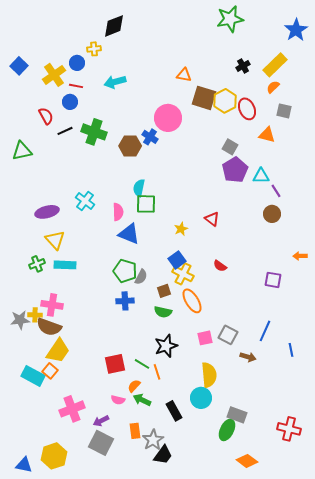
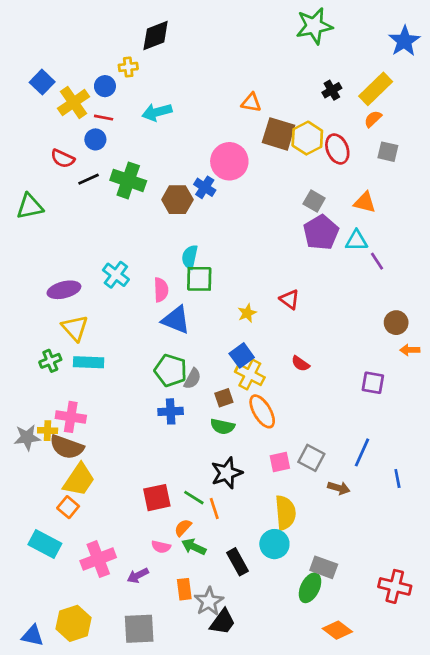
blue square: (19, 66) -> (42, 82), moved
red semicircle: (46, 116) -> (63, 159), turned 144
orange triangle: (267, 135) -> (365, 202), moved
brown circle: (272, 214) -> (396, 323), moved
cyan rectangle: (33, 376) -> (45, 544), moved
gray square: (101, 443) -> (139, 629), moved, turned -30

